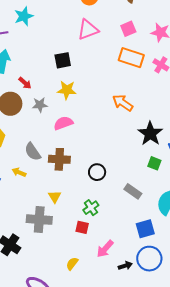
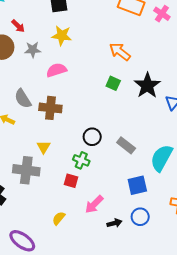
green square: (154, 163) -> (113, 83), moved
black circle: (97, 172) -> (92, 137), moved
green cross: (91, 208) -> (81, 160), turned -35
blue circle: (149, 259) -> (140, 217), size x0.7

